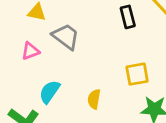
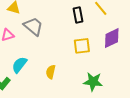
yellow square: (137, 74) -> (82, 46), moved

